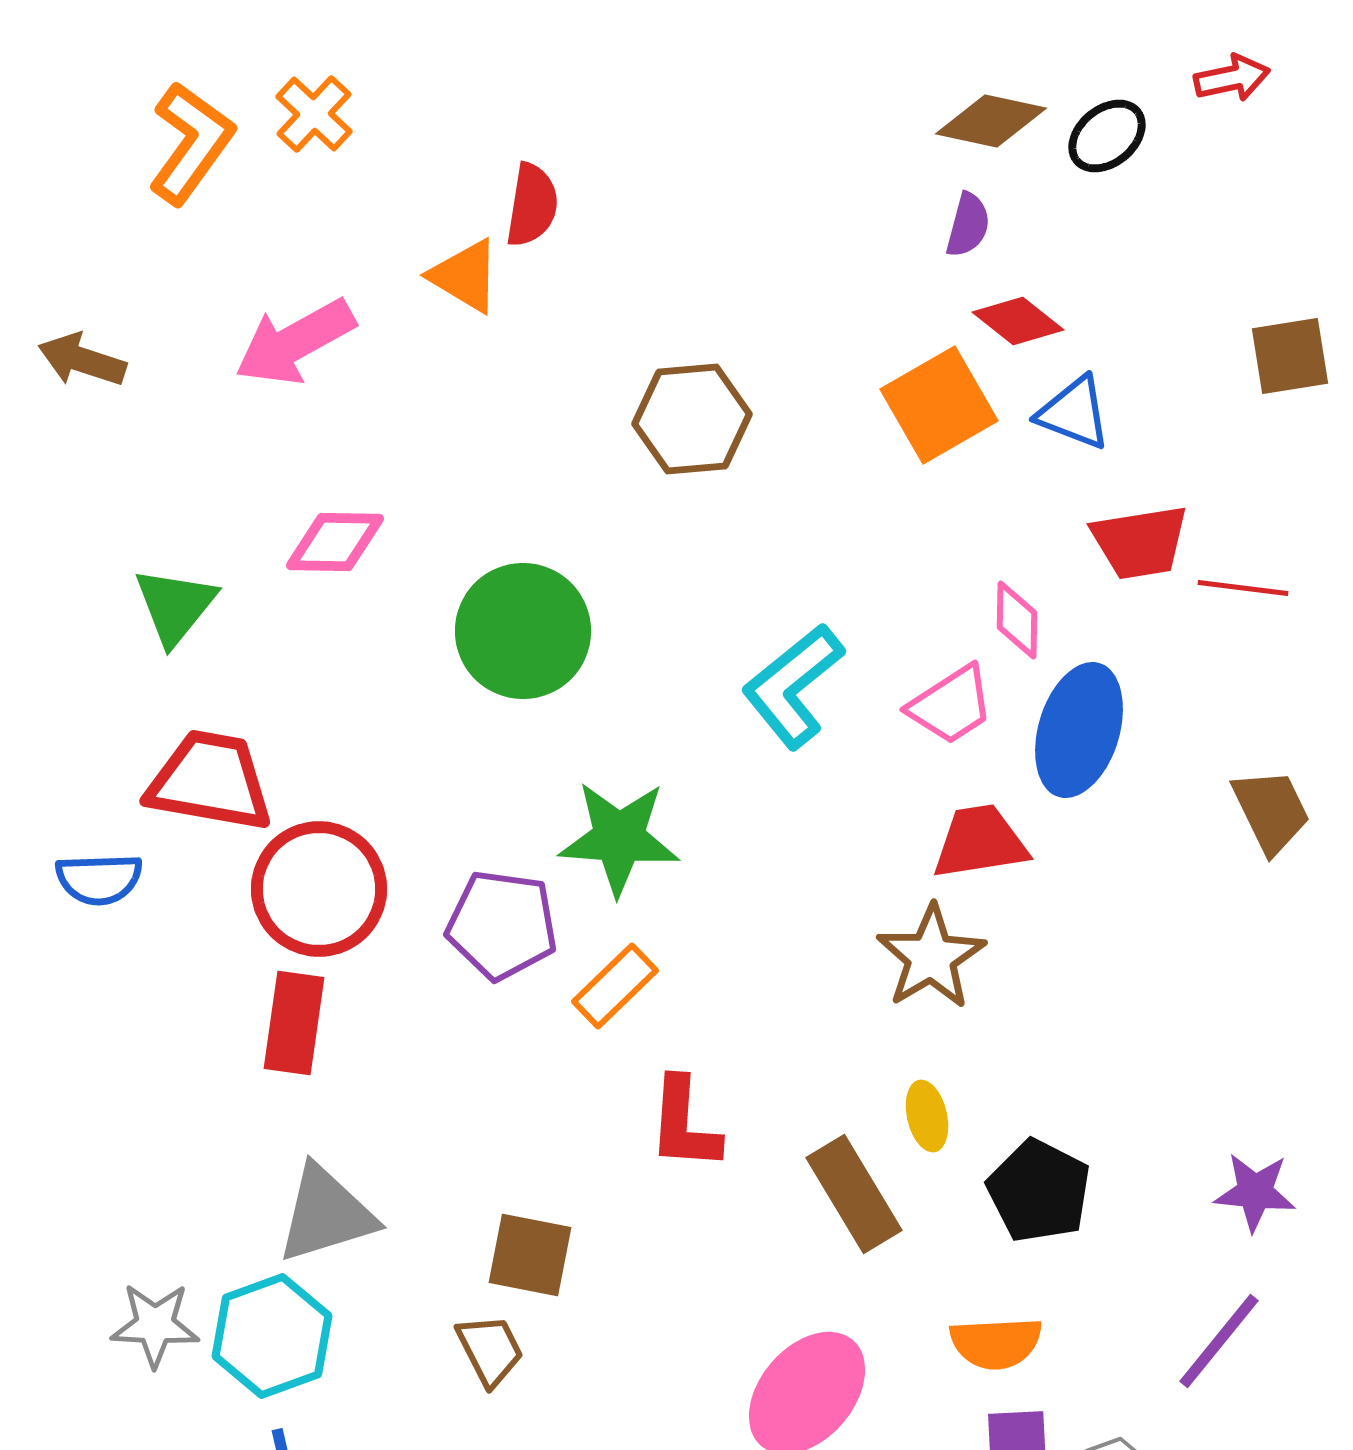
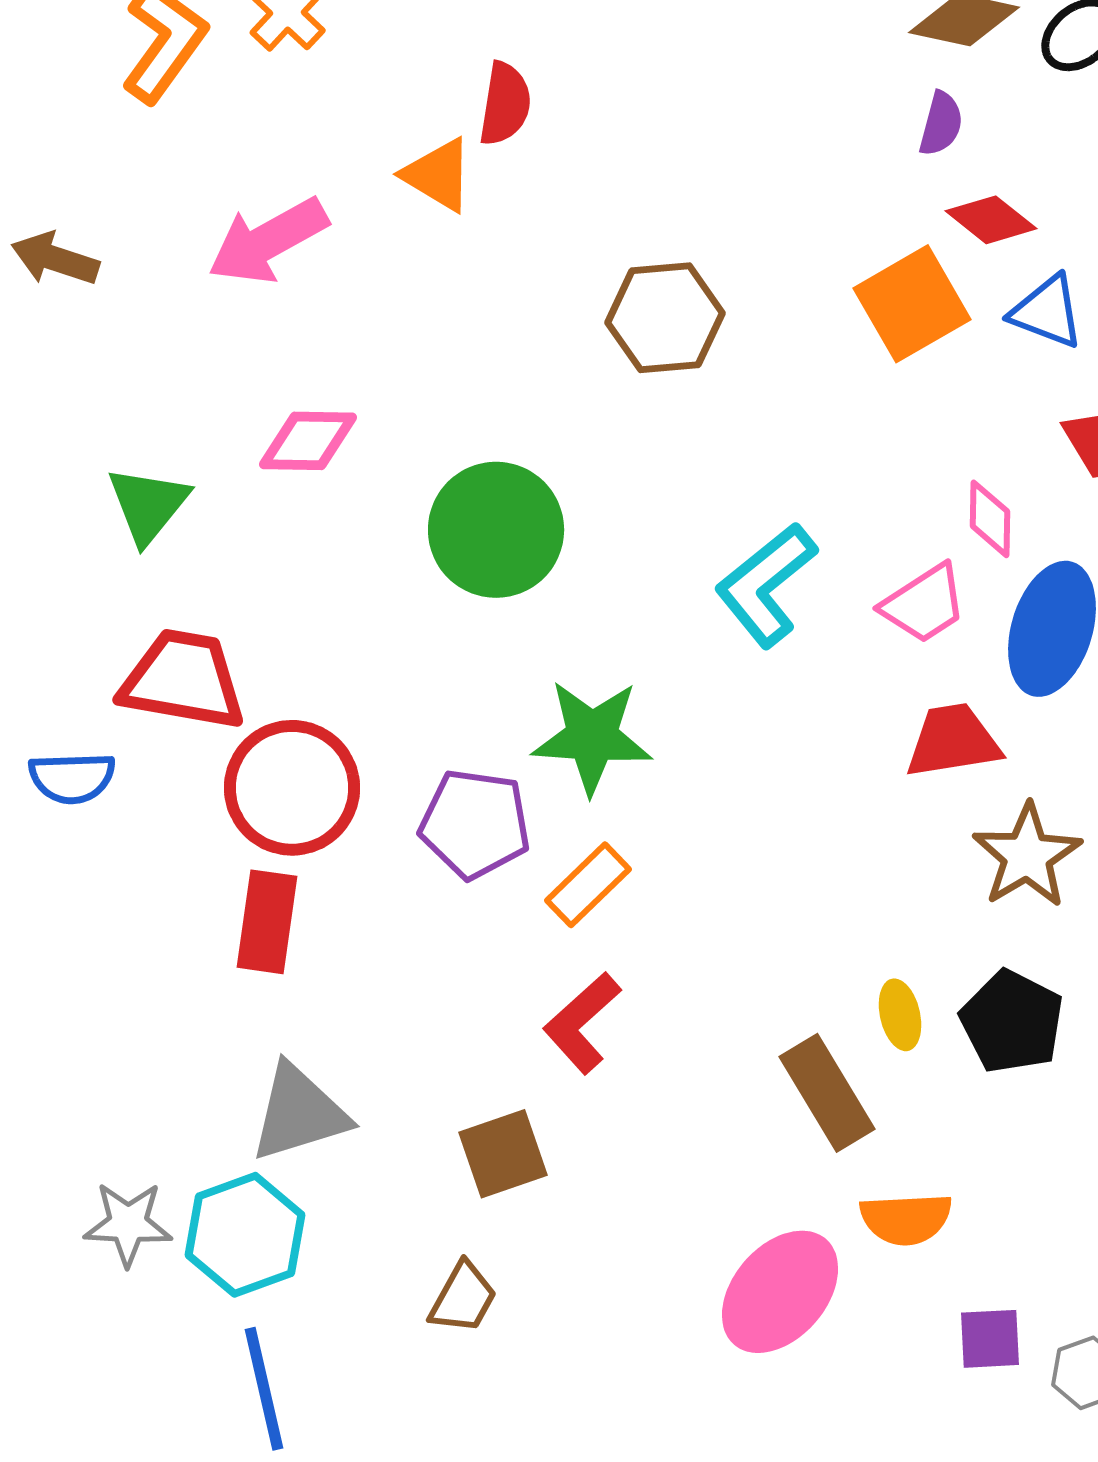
brown star: (931, 957) -> (1027, 856), moved
red L-shape: (684, 1124) -> (582, 1023), moved, turned 44
black pentagon: (1039, 1191) -> (1012, 1022), moved
brown square: (530, 1255) -> (503, 1154), turned -30
orange semicircle: (996, 1343) -> (906, 1219), moved
brown trapezoid: (490, 1350) -> (463, 1298), moved, turned 56

